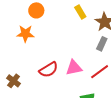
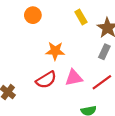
orange star: (25, 34) -> (55, 51), moved

